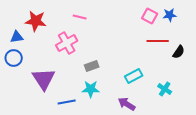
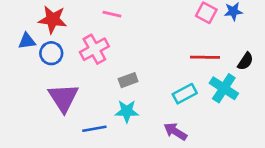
red line: (158, 41) -> (205, 57), moved
blue circle: (14, 58) -> (51, 53), moved
cyan cross: (165, 89) -> (224, 88), moved, size x1.5

